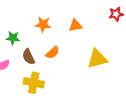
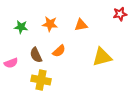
green star: (13, 38) -> (21, 27), moved

